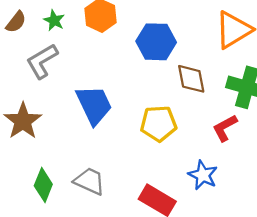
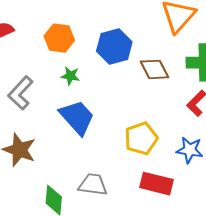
green star: (54, 20) -> (70, 76), moved
yellow pentagon: (159, 123) -> (141, 138), moved

